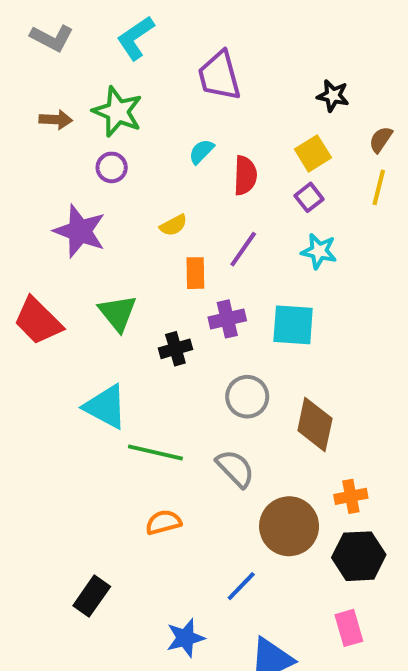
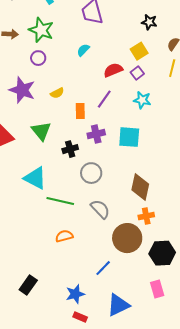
red semicircle: (245, 175) -> (113, 70), moved, turned -114
yellow semicircle: (173, 225) -> (57, 93), moved
gray circle: (247, 397) -> (91, 173), moved
orange cross: (351, 496) -> (146, 216), moved
black rectangle: (92, 596) -> (28, 285), moved

